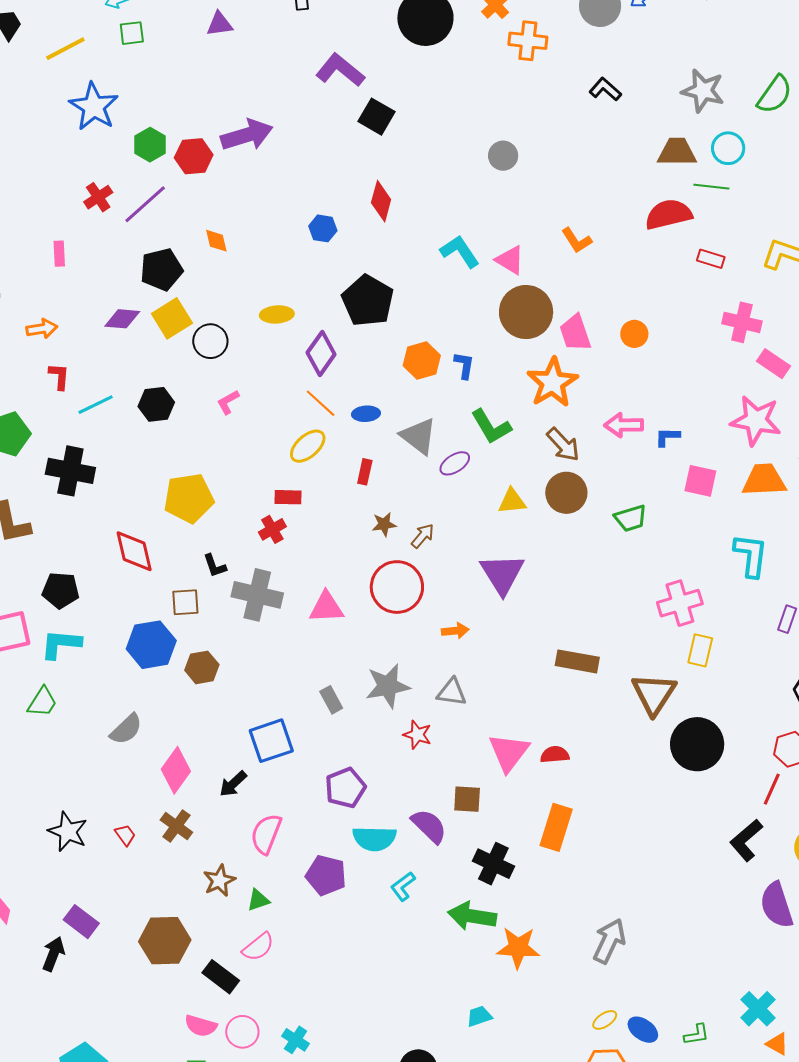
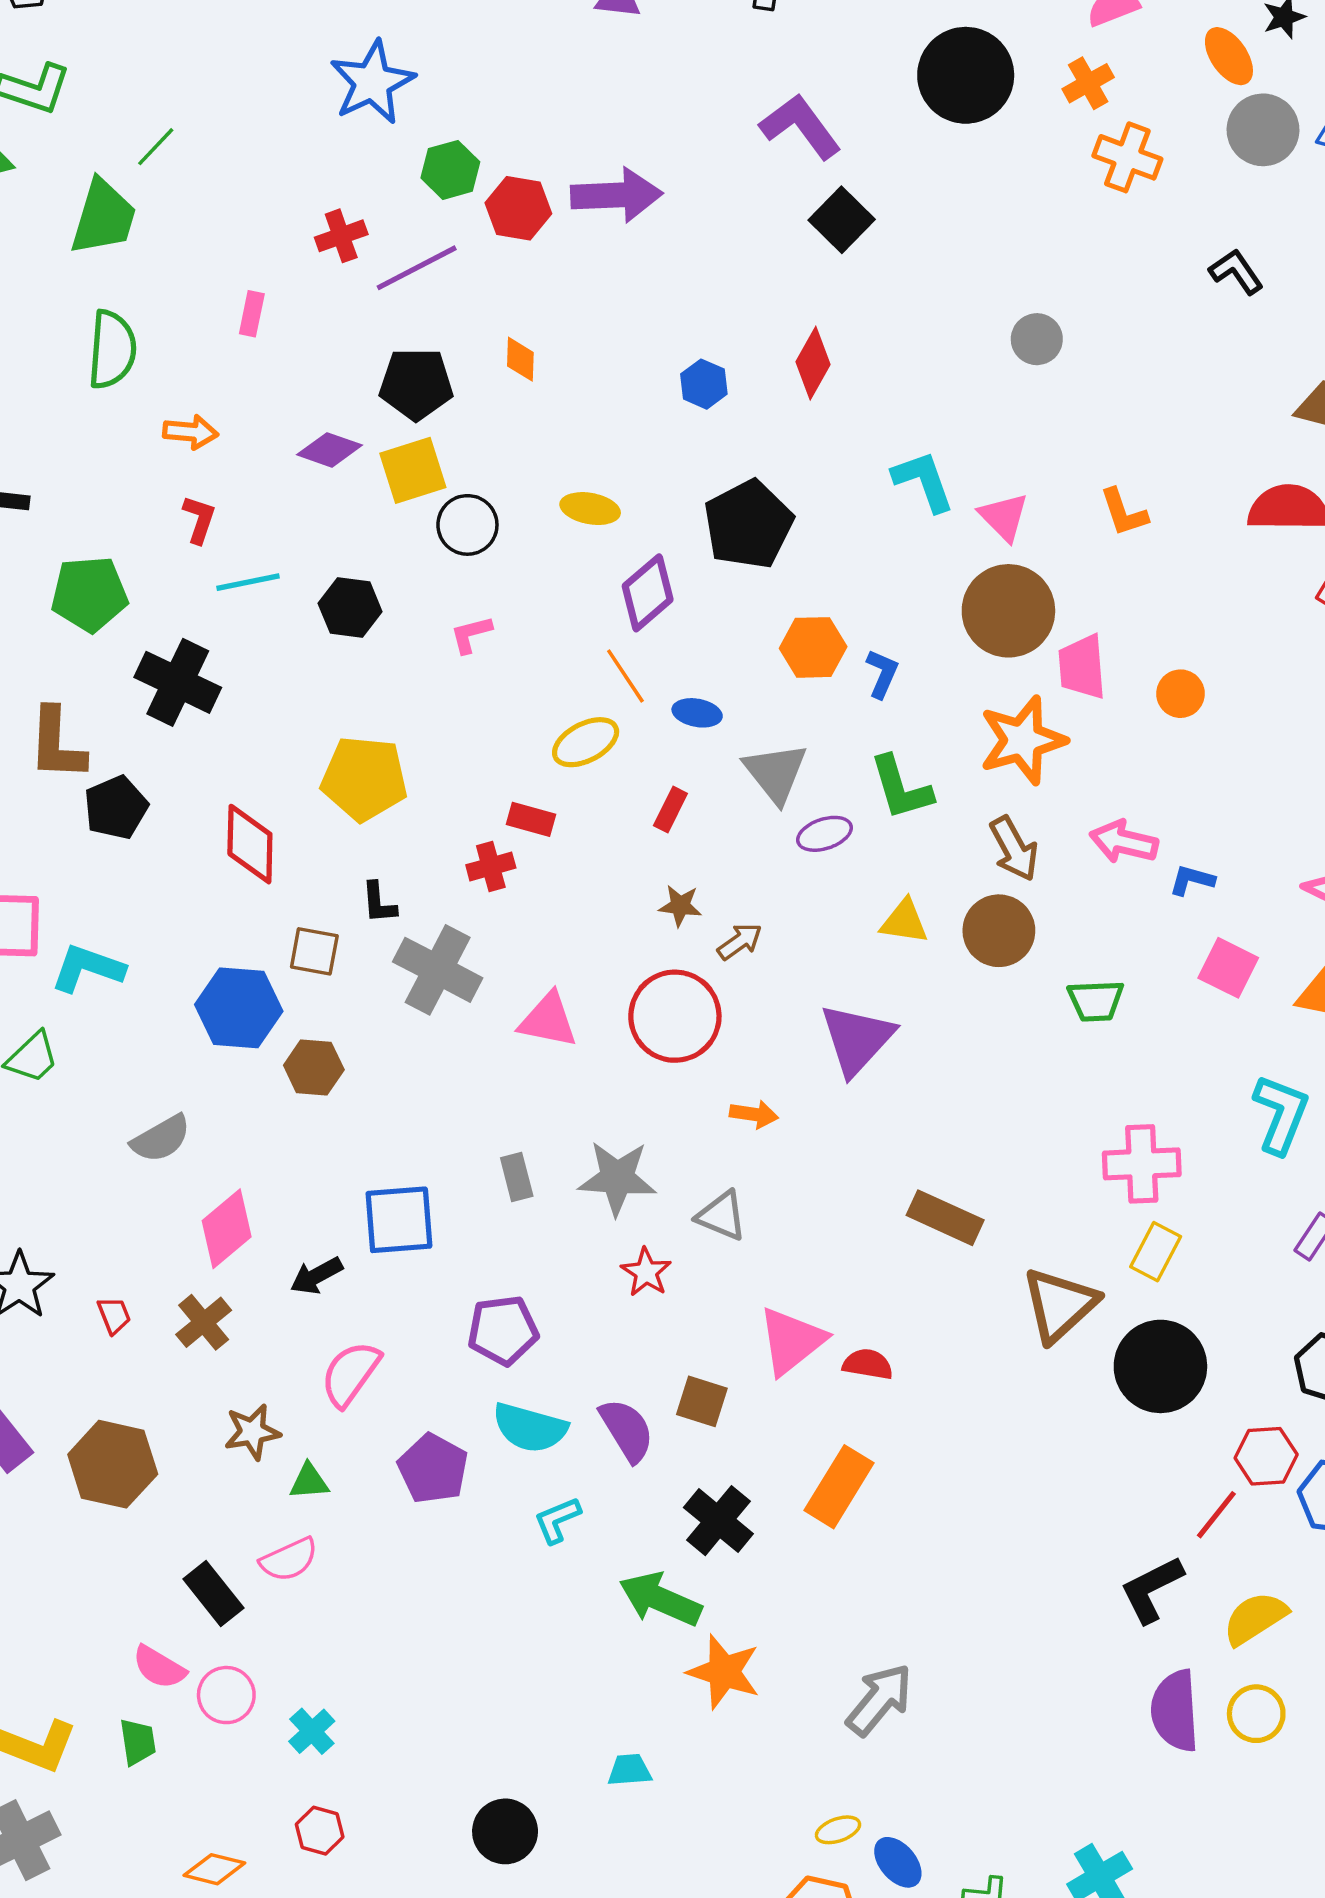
black pentagon: (61, 590) -> (116, 808), moved, turned 30
black circle: (697, 744) -> (1160, 1366), moved
brown hexagon: (165, 941) -> (113, 1464), moved

